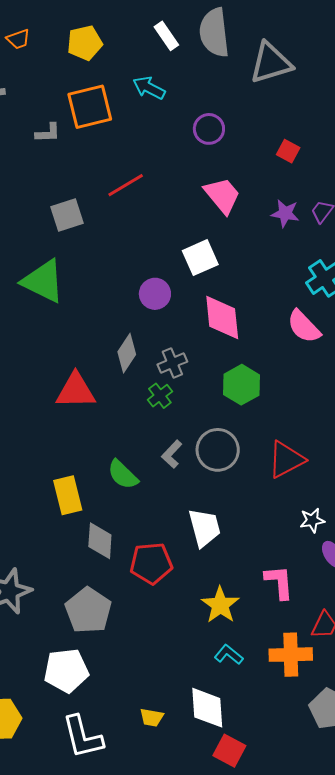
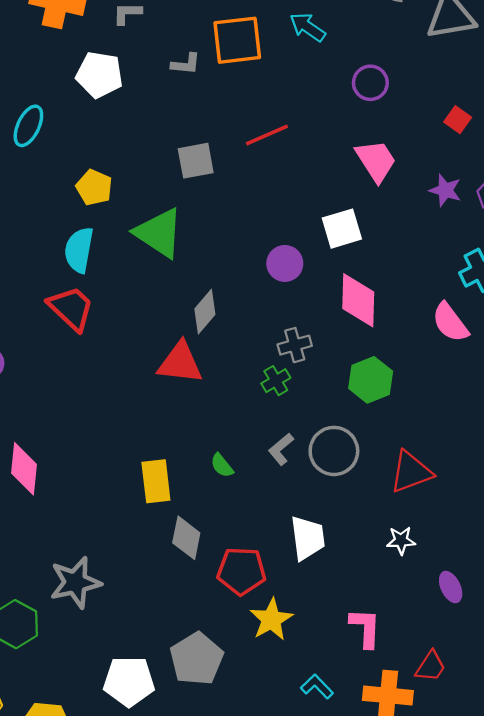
gray diamond: (127, 353) -> (205, 312), moved
green semicircle: (123, 475) -> (222, 465), size x0.7
white star: (312, 520) -> (401, 540), moved
pink L-shape: (279, 582) -> (365, 628), moved
yellow star: (220, 605) -> (271, 619), moved
gray pentagon: (88, 610) -> (197, 659), moved

